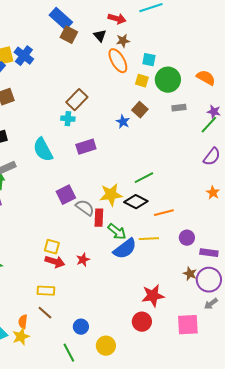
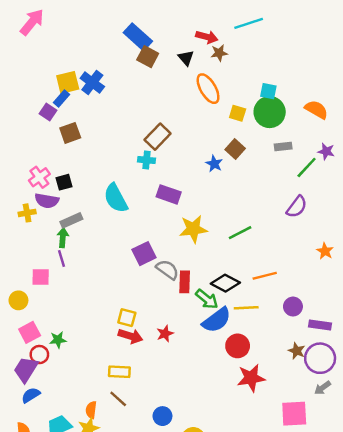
brown star: (123, 41) -> (219, 53), moved
cyan square: (149, 60) -> (268, 91), moved
green line: (209, 125) -> (307, 167), moved
purple rectangle: (86, 147) -> (169, 194), turned 36
purple semicircle: (212, 157) -> (297, 207), moved
yellow star: (111, 195) -> (193, 229), moved
black diamond: (136, 202) -> (225, 283), moved
red circle: (142, 322) -> (238, 346), moved

